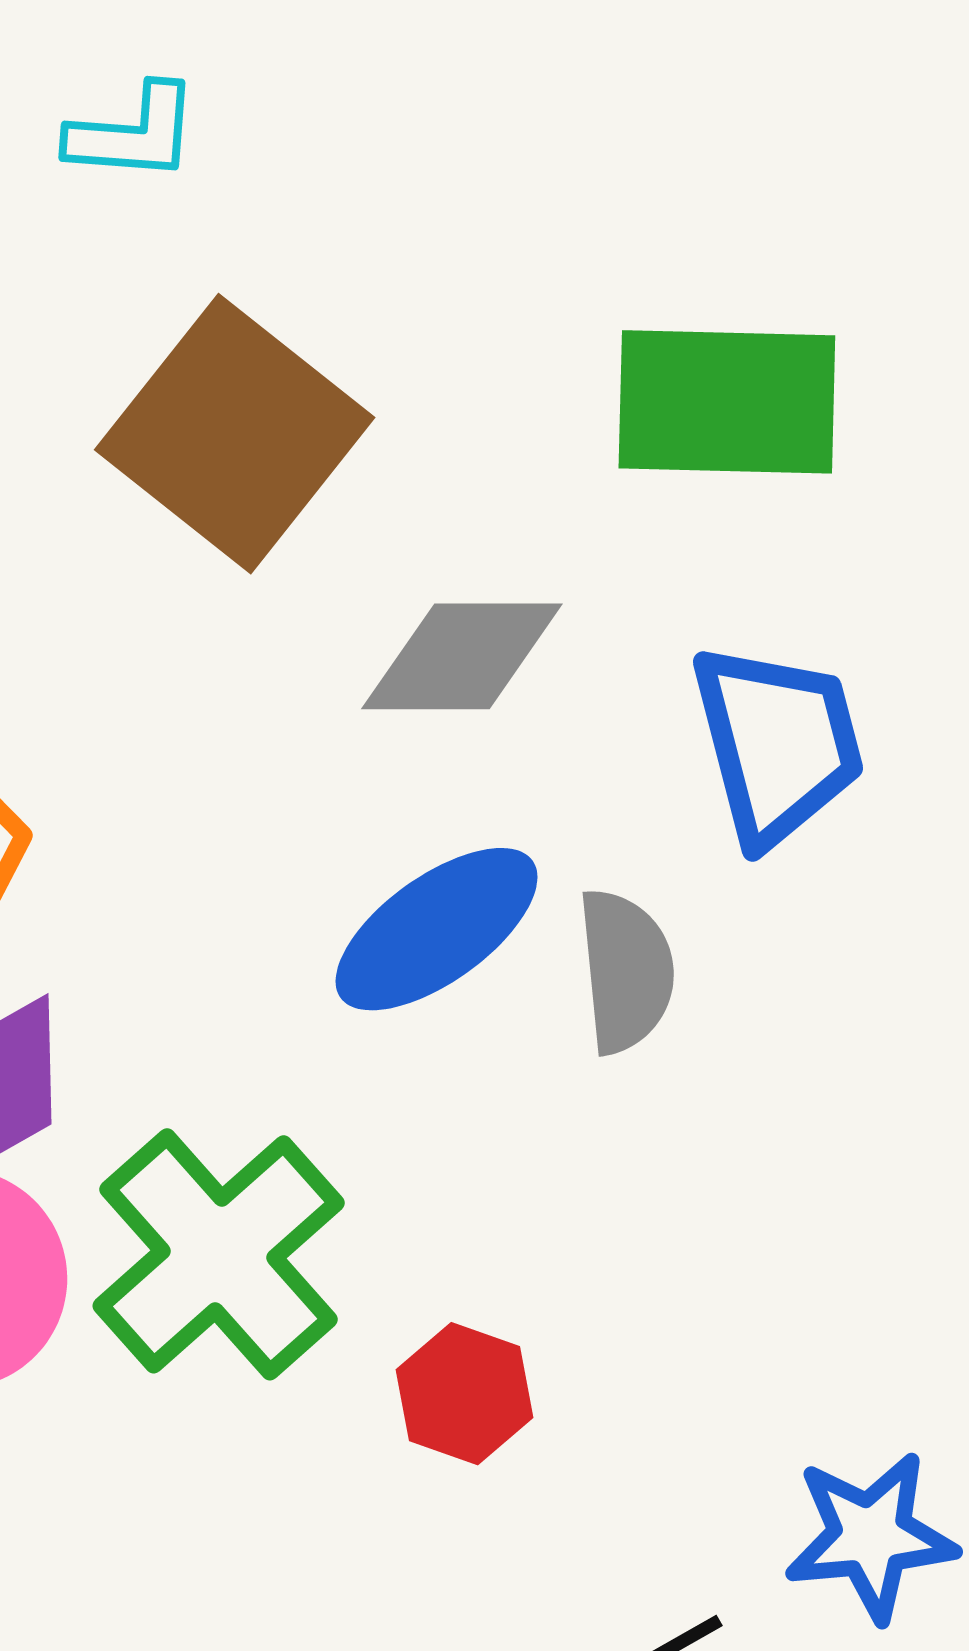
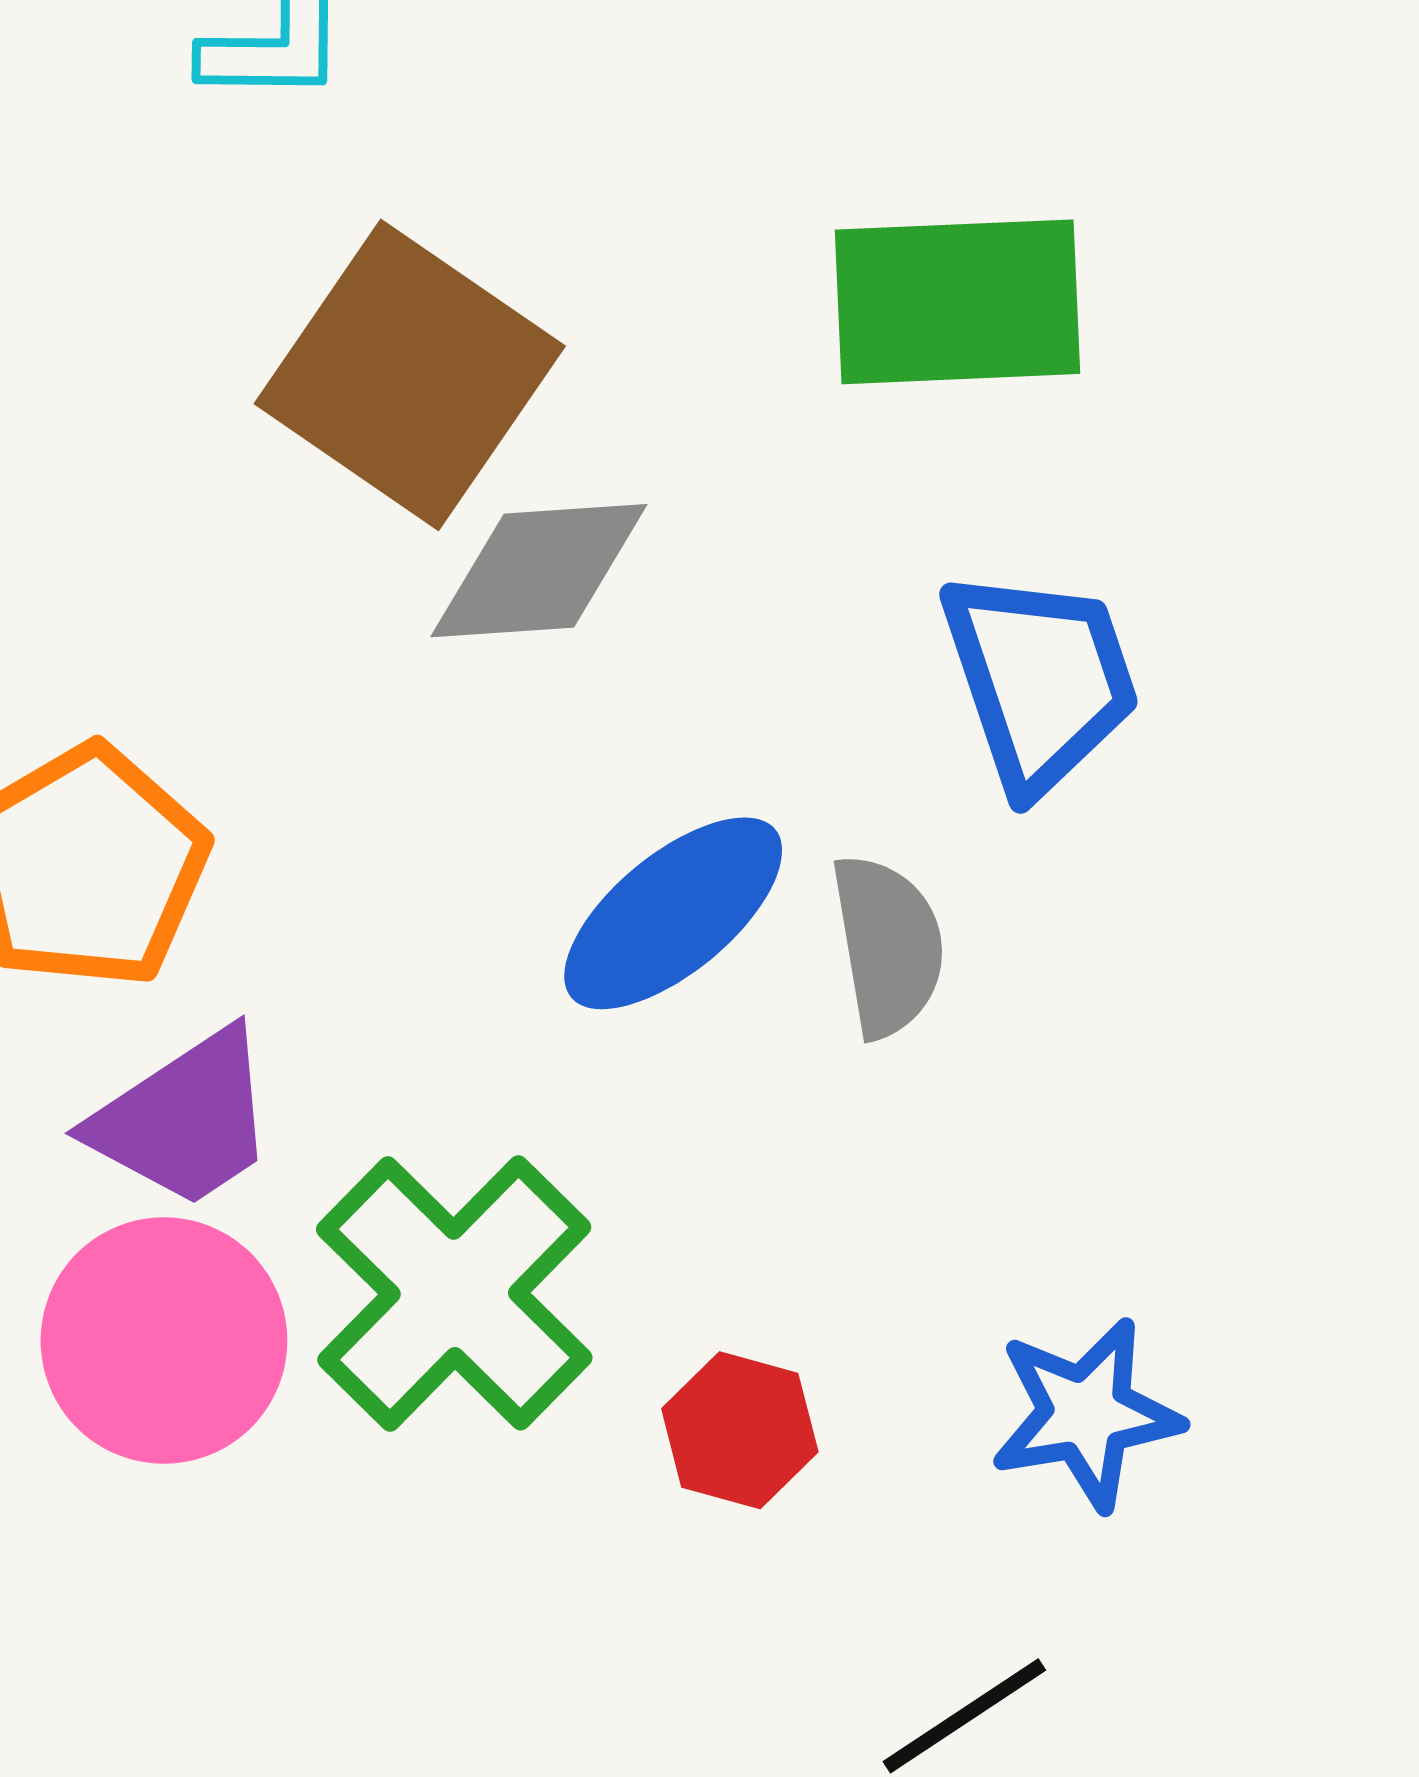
gray diamond: (462, 656) -> (539, 571), moved
blue star: (871, 1536) -> (1086, 1414), moved

